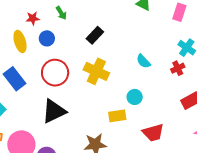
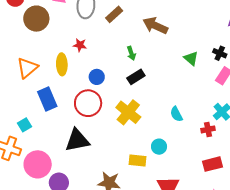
green arrow: (61, 13) -> (131, 53), moved
blue circle: (47, 38) -> (97, 77), moved

